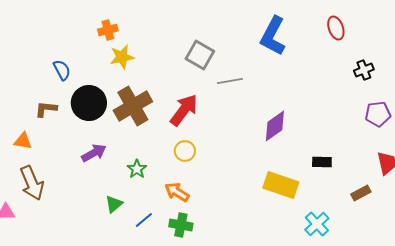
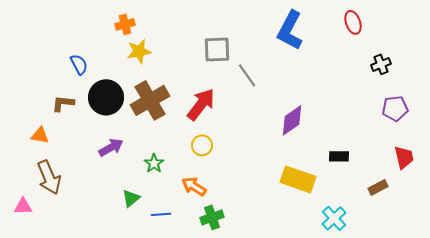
gray square: (200, 55) -> (217, 49), turned -32
gray line: (230, 81) -> (247, 75), turned 65
blue line: (144, 220) -> (161, 214), turned 36
green cross: (181, 225) -> (212, 217), moved, turned -30

